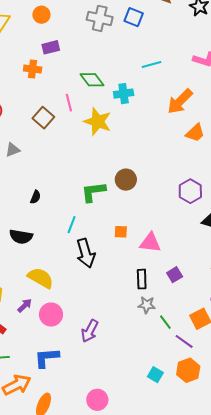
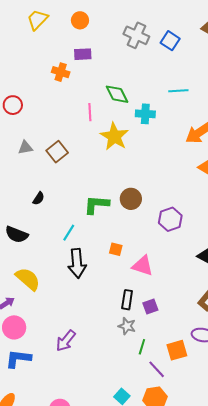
brown square: (43, 118) -> (57, 152), moved
purple hexagon: (190, 191) -> (170, 219), moved
purple square: (175, 275) -> (150, 306), moved
pink circle: (51, 315) -> (14, 327), moved
green line: (165, 322) -> (142, 347), turned 42

